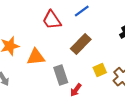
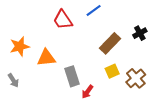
brown rectangle: (81, 44) -> (110, 43), moved

